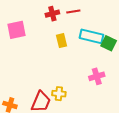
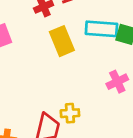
yellow rectangle: (61, 41) -> (62, 41), size x1.5

